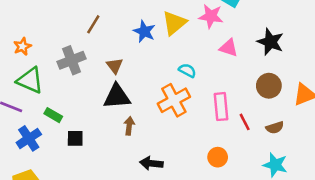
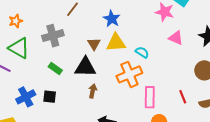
yellow triangle: (174, 23) -> (116, 43), moved, turned 30
brown triangle: (115, 66) -> (94, 44), moved
pink rectangle: (221, 107) -> (150, 97), moved
green rectangle: (53, 115) -> (55, 68), moved
blue cross: (29, 138) -> (26, 97), moved

